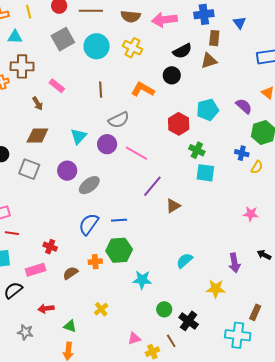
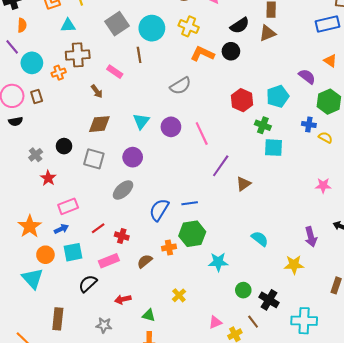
orange L-shape: (143, 89) -> (202, 54), moved
brown line: (101, 90) -> (139, 55), moved
cyan pentagon: (208, 110) -> (278, 96), moved
gray semicircle: (119, 120) -> (180, 86), moved
pink line: (137, 153) -> (202, 133), turned 40
yellow semicircle: (257, 167) -> (325, 137), turned -88
gray ellipse: (89, 185) -> (123, 190), moved
red line: (12, 233) -> (98, 228), moved, turned -40
cyan semicircle: (185, 261) -> (260, 239), turned 84
cyan cross: (238, 335) -> (304, 321), moved

